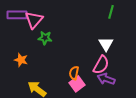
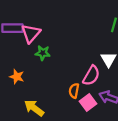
pink semicircle: (101, 65) -> (91, 76), moved
pink square: (77, 84) -> (88, 103), moved

